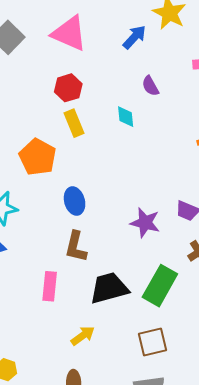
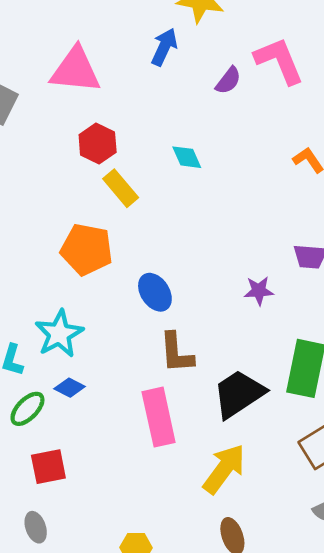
purple semicircle: (150, 86) -> (228, 81), moved, turned -95
purple star: (145, 223) -> (259, 291), size x0.7
pink rectangle: (50, 286) -> (159, 417), size x1.4
yellow arrow: (83, 336) -> (224, 469), size x1.5

